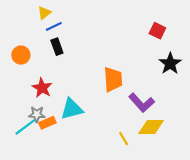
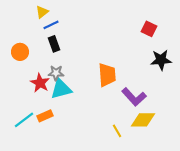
black star: (170, 63) -> (161, 60), turned 30
cyan triangle: (72, 109) -> (61, 89), moved
gray star: (37, 114) -> (56, 73), moved

